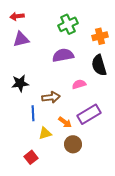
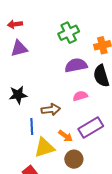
purple semicircle: (63, 55) -> (76, 65), moved
yellow triangle: (45, 133) -> (44, 148), size x1.5

